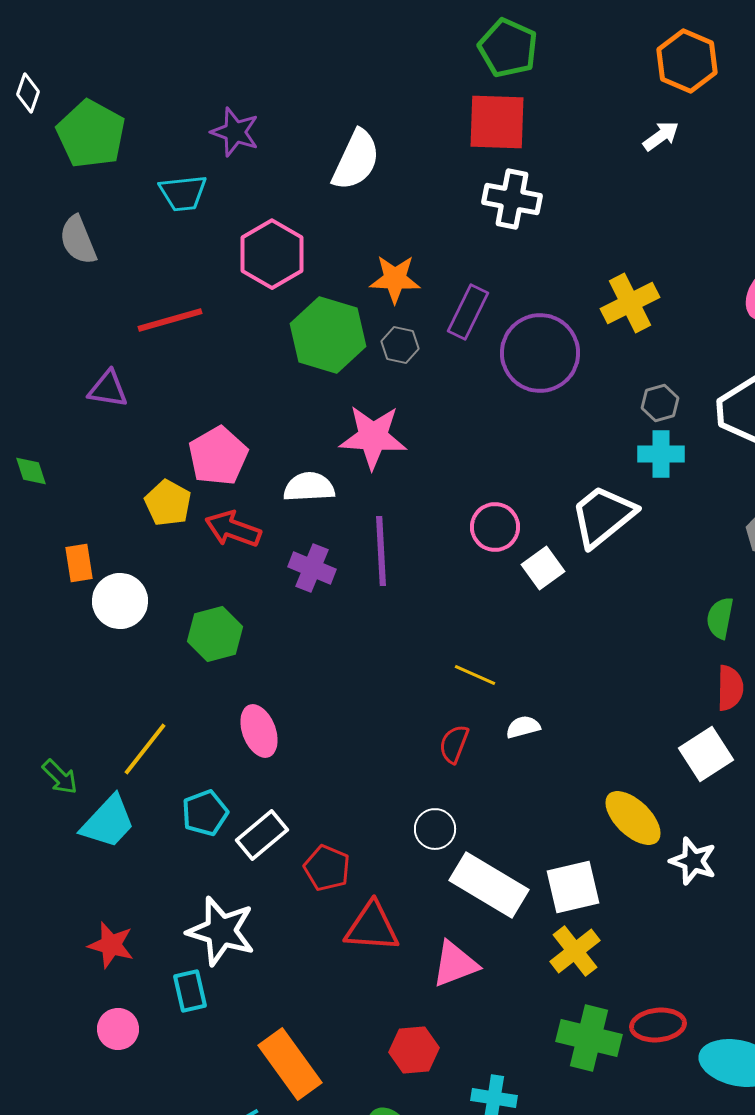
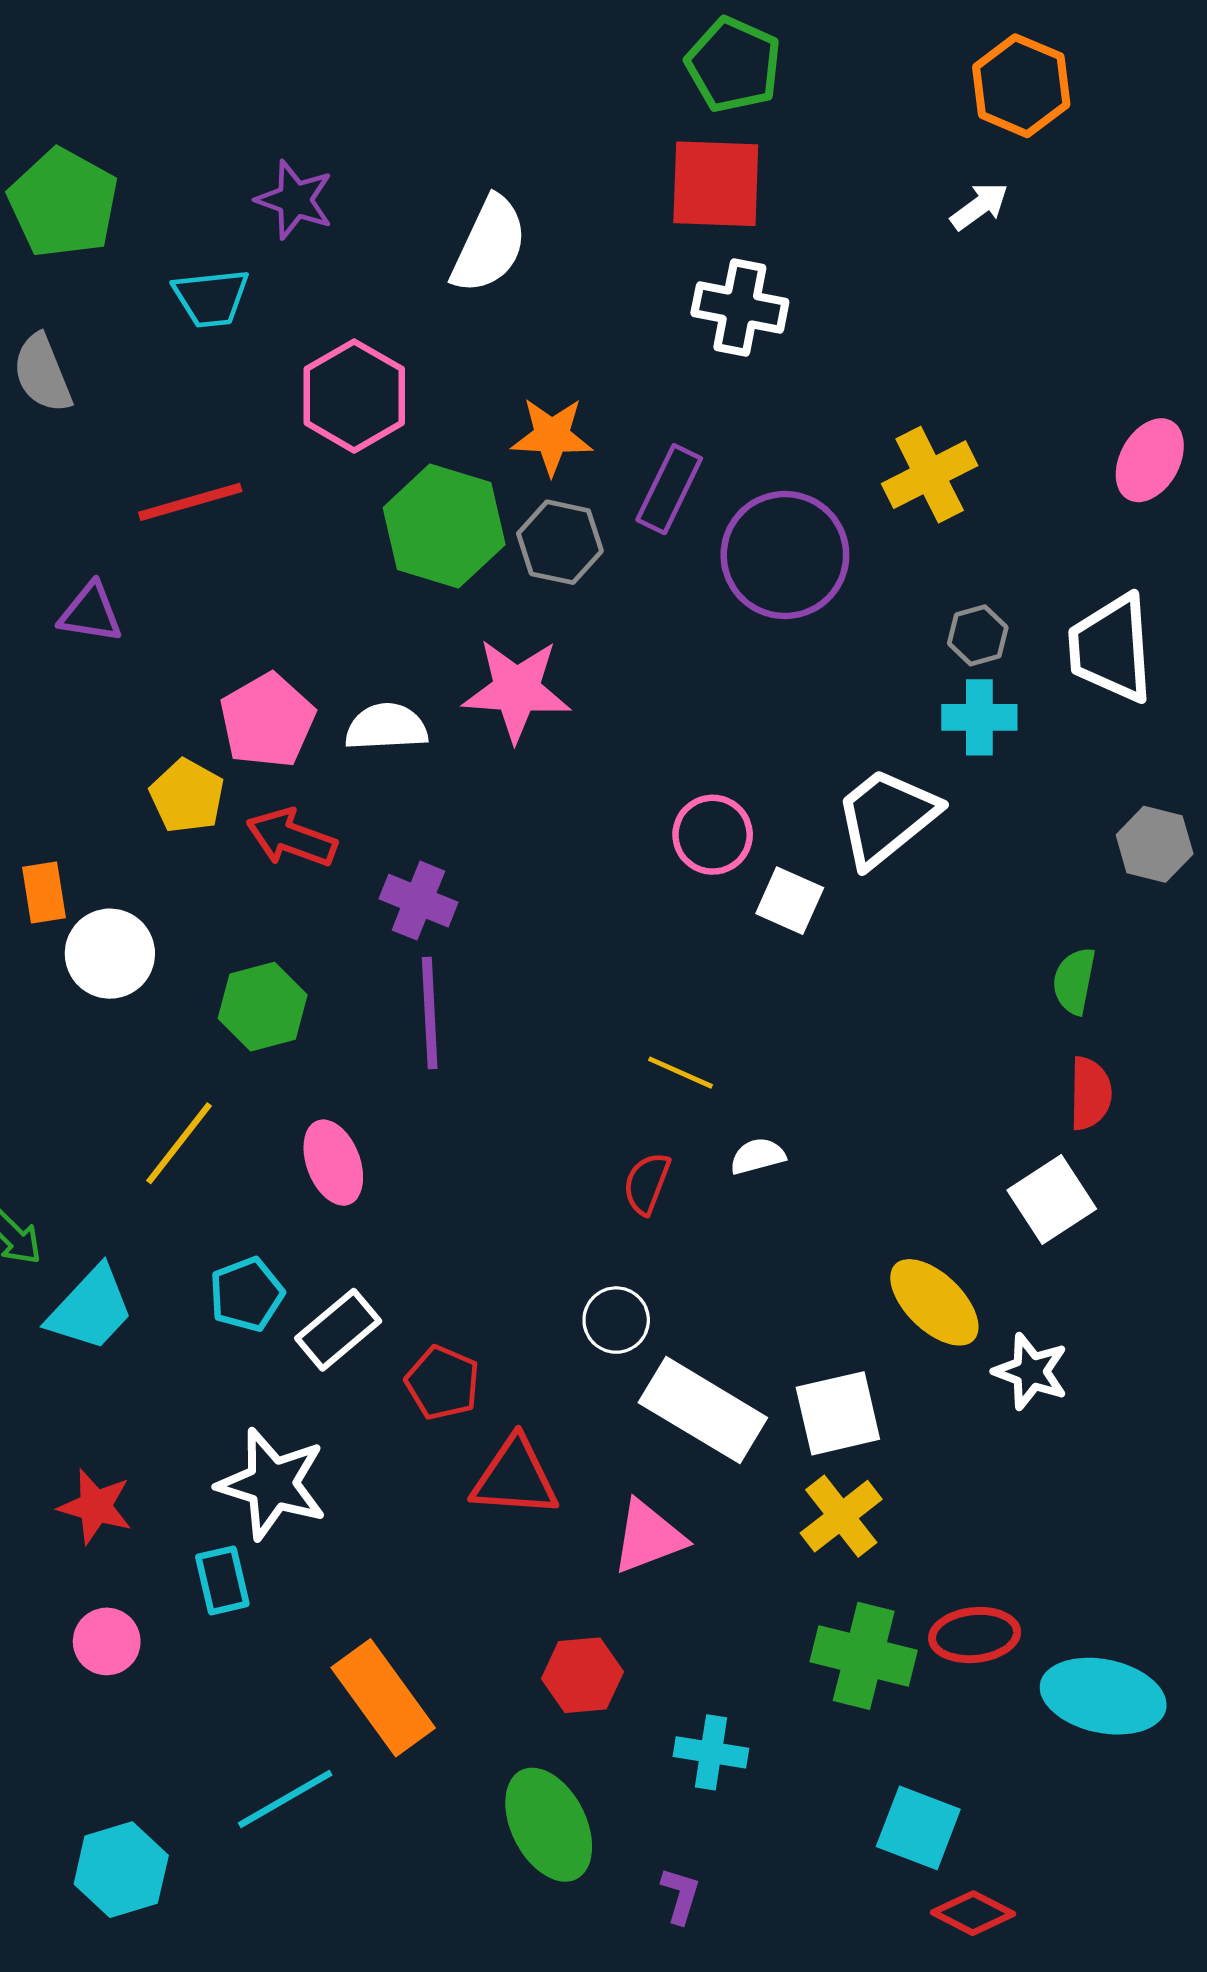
gray hexagon: (400, 345) -> (560, 542), size x1.4
white semicircle: (309, 487) -> (386, 727), moved
purple line: (381, 551) -> (430, 1013), moved
white square: (543, 568) -> (790, 901), turned -30
yellow line: (145, 749) -> (179, 1143), moved

